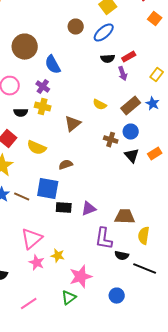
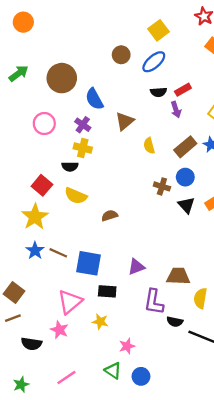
yellow semicircle: (100, 105) -> (149, 146), turned 48
black semicircle: (21, 113) -> (70, 167), moved
brown triangle: (73, 124) -> (125, 121), moved
blue square: (48, 189) -> (89, 263), moved
black rectangle: (64, 208) -> (107, 291), moved
pink star: (37, 263) -> (59, 330), moved
pink star: (81, 277) -> (127, 346), size x0.6
blue circle: (117, 296) -> (141, 376), moved
green triangle: (69, 298) -> (113, 371), turned -49

